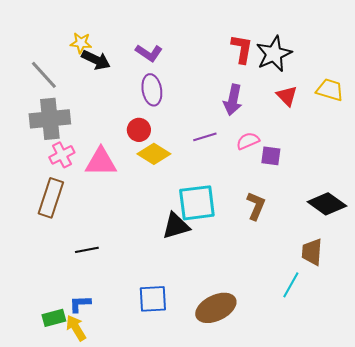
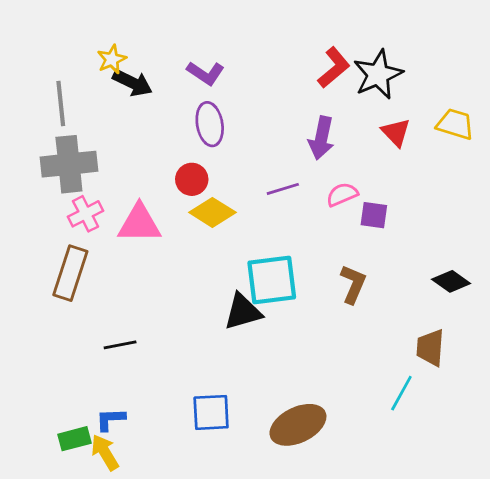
yellow star: (81, 43) -> (112, 59), turned -30
red L-shape: (242, 49) -> (334, 68), turned 40
gray line: (44, 75) -> (61, 103), turned 36
black diamond: (327, 204) -> (451, 281), size x0.7

